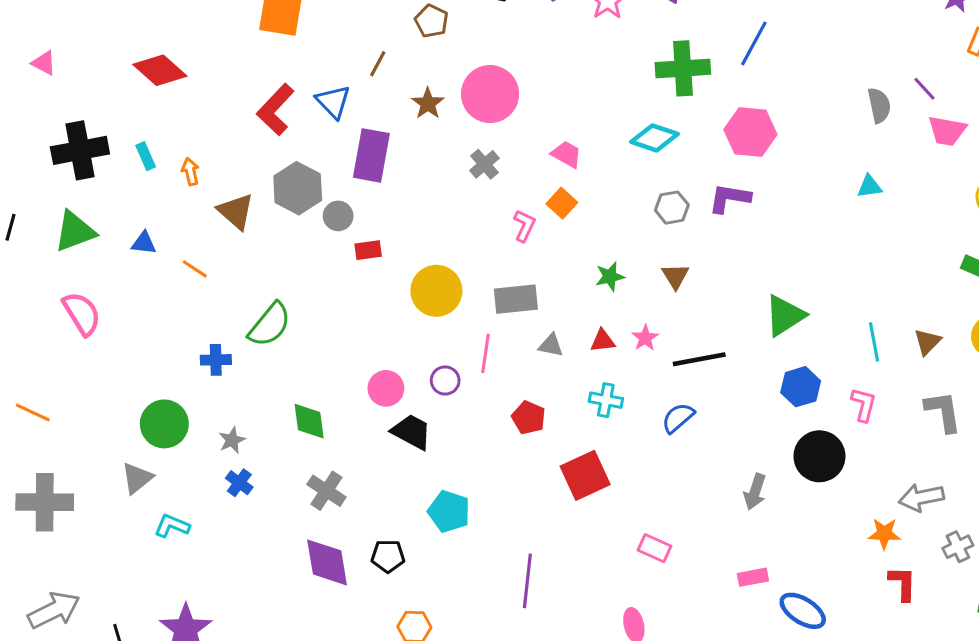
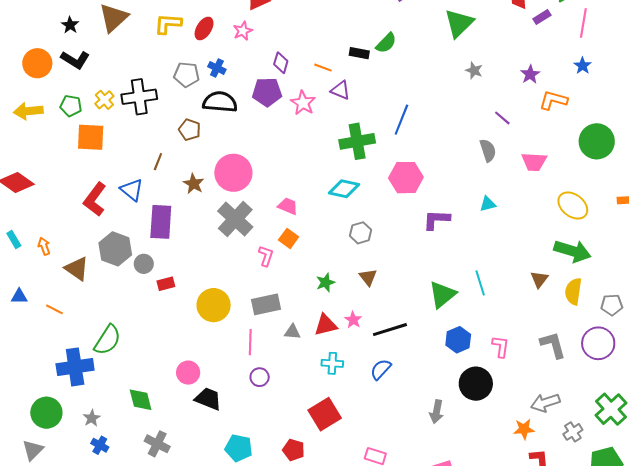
purple line: (924, 89) -> (502, 118), moved
gray cross: (484, 164) -> (235, 219), size x1.8
purple L-shape: (729, 198) -> (436, 220), moved
red triangle: (603, 341) -> (326, 325), size x1.4
cyan line: (874, 342) -> (480, 283), moved
brown triangle: (927, 342) -> (539, 279), moved
blue cross: (216, 360) -> (75, 367), size x1.8
purple circle: (445, 380) -> (260, 377), moved
red pentagon: (529, 418) -> (294, 450), moved

